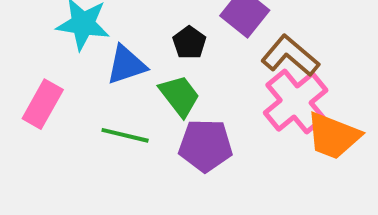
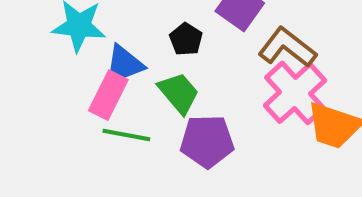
pink rectangle: (43, 104) -> (108, 95), moved

